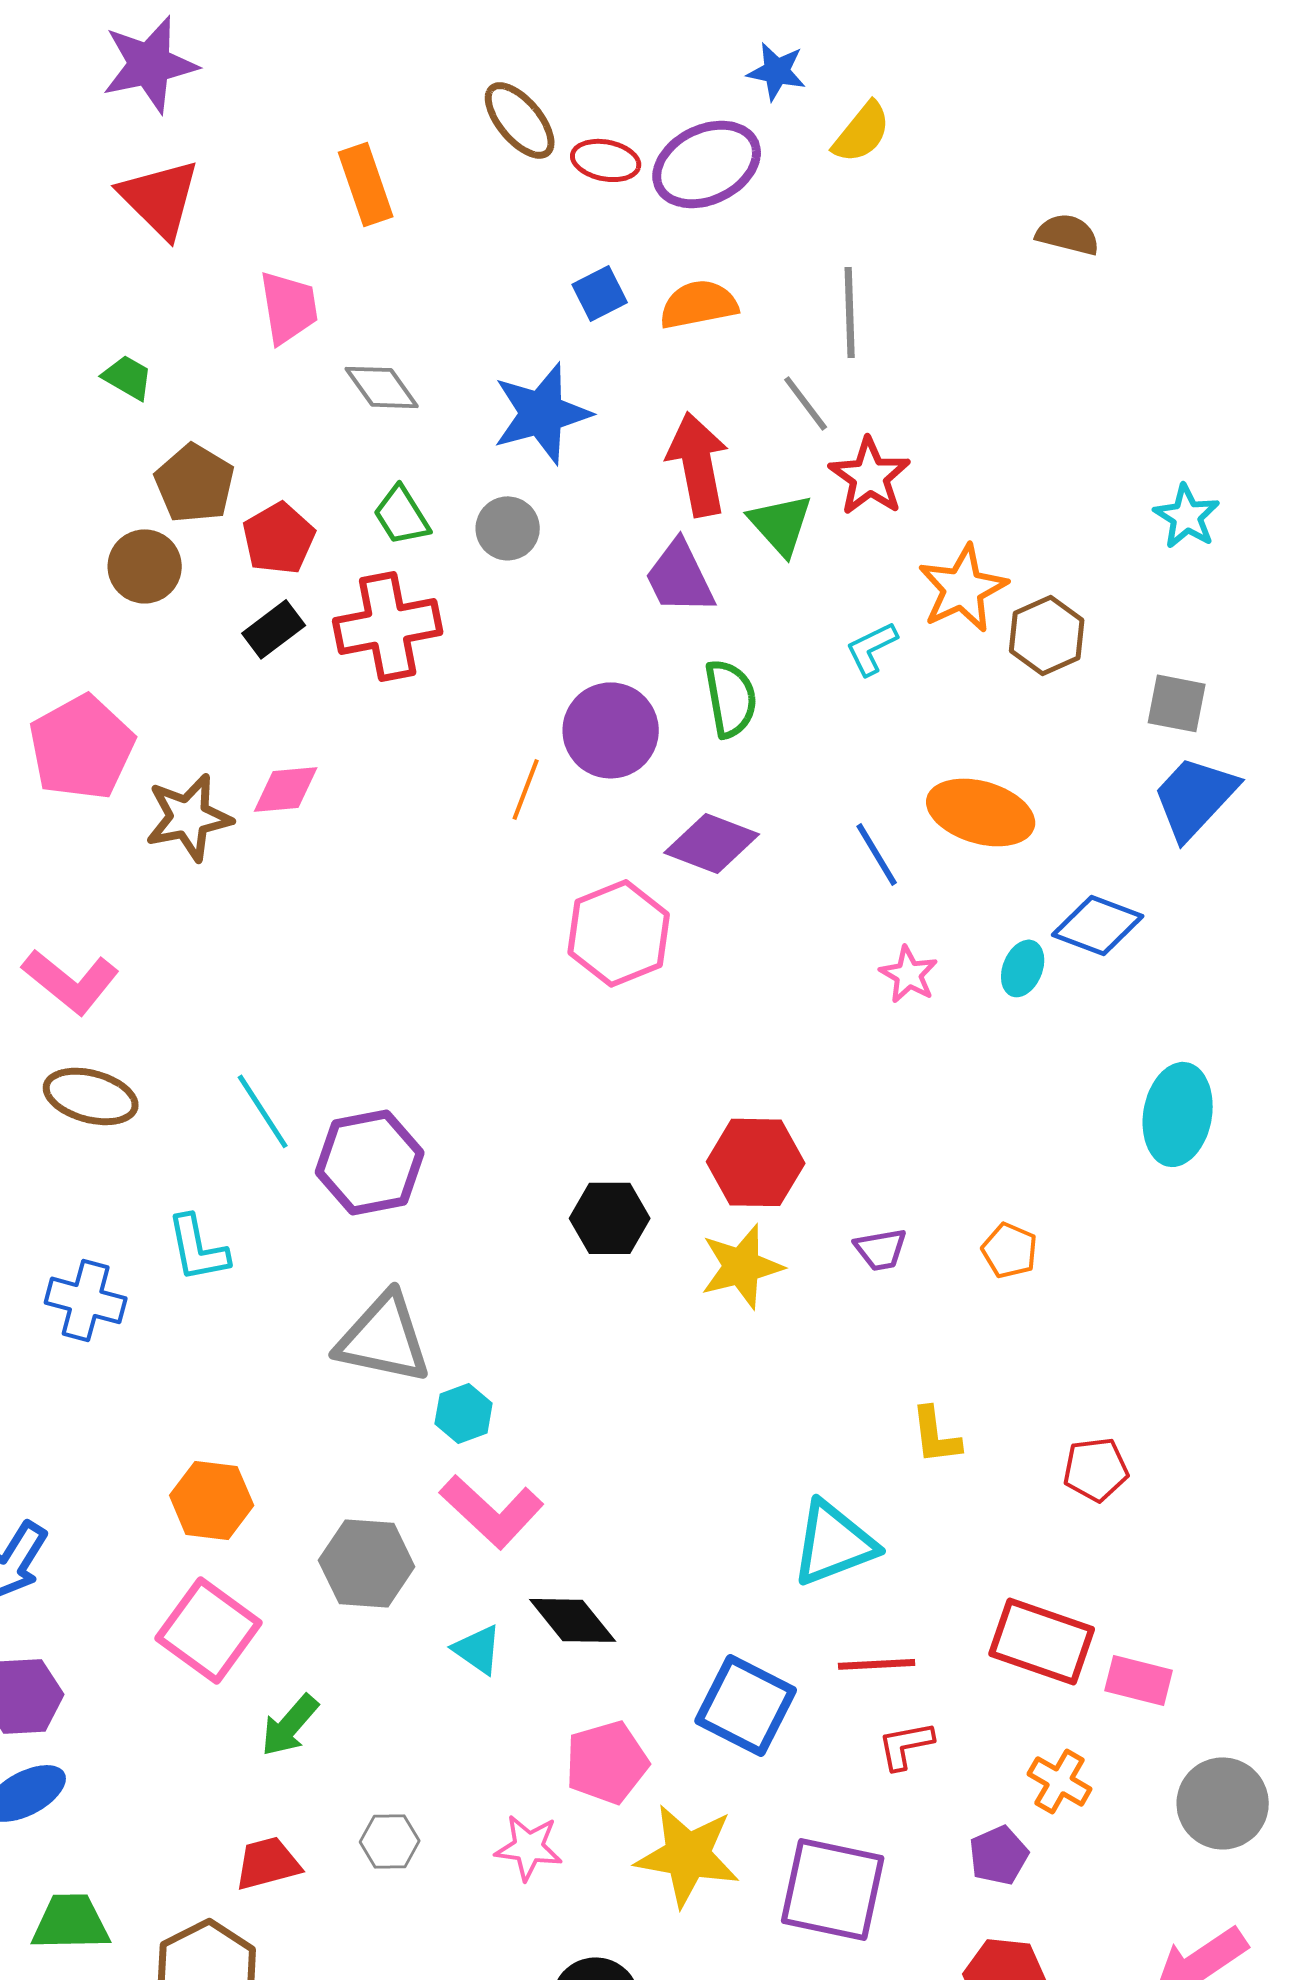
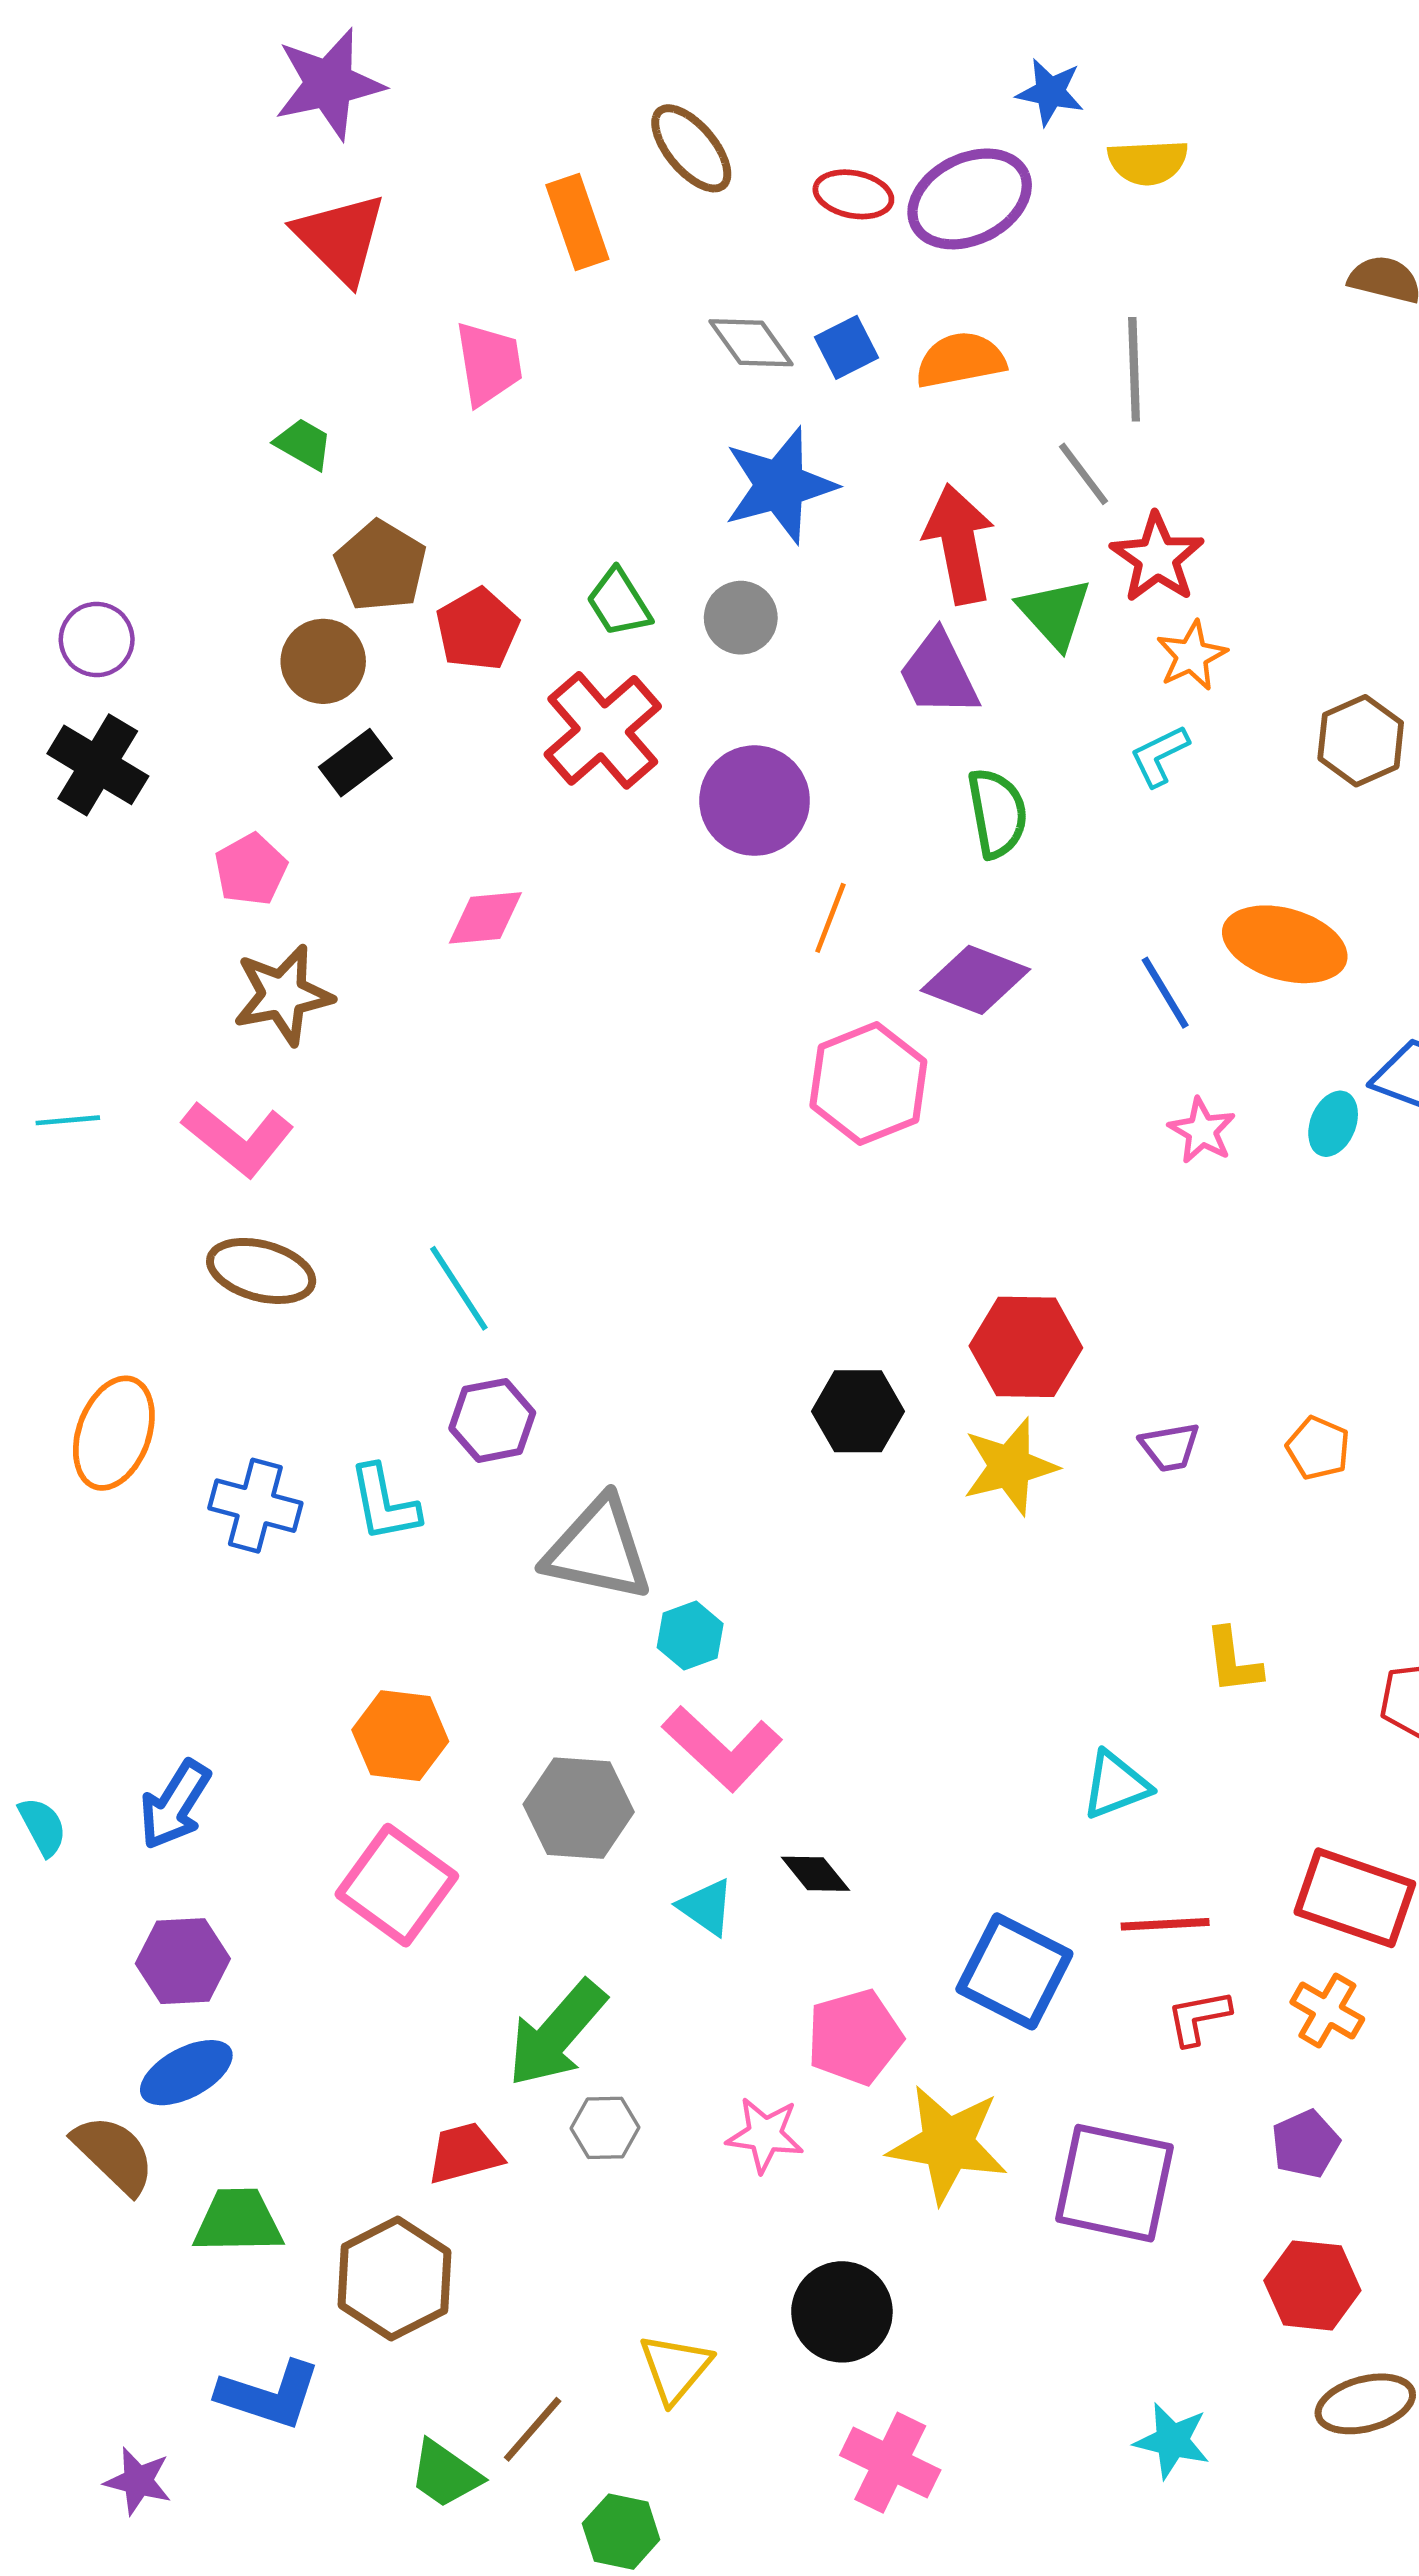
brown ellipse: (520, 120) -> (691, 148), moved
yellow semicircle: (862, 132) -> (1148, 162), turned 48
gray diamond: (382, 387) -> (751, 343), moved
orange star: (963, 588) -> (1192, 656), moved, size x0.7
red cross: (388, 626) -> (603, 730), turned -30
black rectangle: (274, 629) -> (355, 763), moved
purple circle: (611, 730) -> (755, 801), moved
pink pentagon: (82, 747) -> (251, 870), size x0.6
orange line: (526, 789) -> (830, 918), moved
brown star: (189, 817) -> (283, 995), moved
purple hexagon: (370, 1162) -> (492, 1420), moved, size x0.7
cyan L-shape: (198, 1248) -> (384, 1503), moved
cyan triangle: (834, 1543) -> (1116, 1785), size x0.7
black diamond: (573, 1620) -> (815, 1874), size x0.7
green arrow: (290, 1725) -> (557, 2034), moved, size x1.5
orange cross: (1060, 1781) -> (1327, 2011), moved

